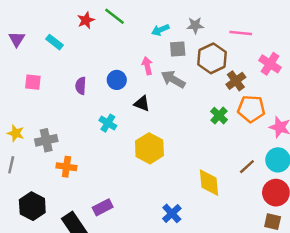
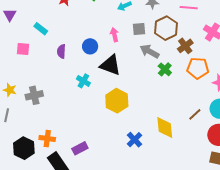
cyan rectangle: (54, 42) -> (41, 29), moved
gray square: (178, 49) -> (139, 29), moved
gray arrow: (173, 79) -> (150, 51), moved
black triangle: (142, 104) -> (110, 65), size x1.6
green cross: (219, 116) -> (165, 69), moved
orange cross: (66, 167) -> (47, 139), moved
blue cross: (172, 213) -> (135, 140), moved

